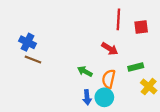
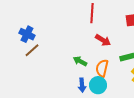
red line: (118, 19) -> (92, 13), moved
brown line: (33, 59) -> (32, 50), turned -63

